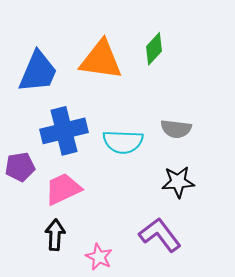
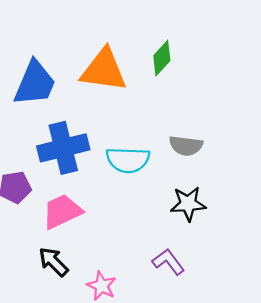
black arrow: (55, 235) -> (53, 262), turned -48
purple L-shape: (160, 235) -> (168, 262), size x0.7

